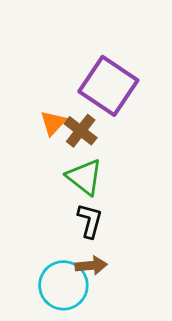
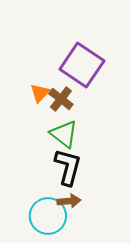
black L-shape: (90, 221) -> (68, 167), size x1.4

